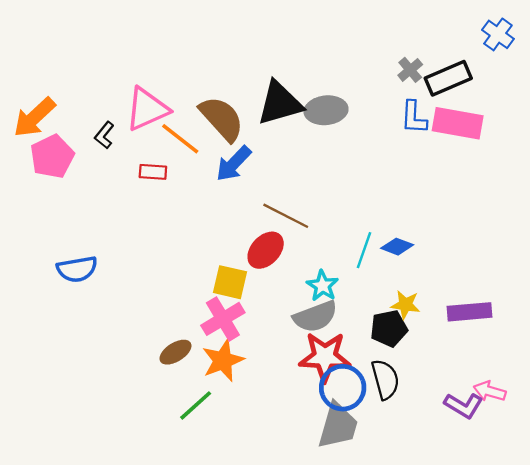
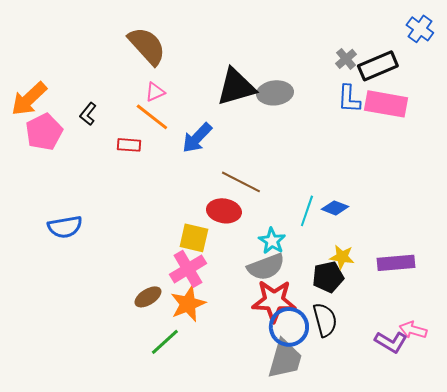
pink triangle: (147, 109) -> (155, 92), moved, size x0.5
brown semicircle: (222, 119) -> (147, 46), moved
red ellipse: (266, 250) -> (224, 211), turned 56

